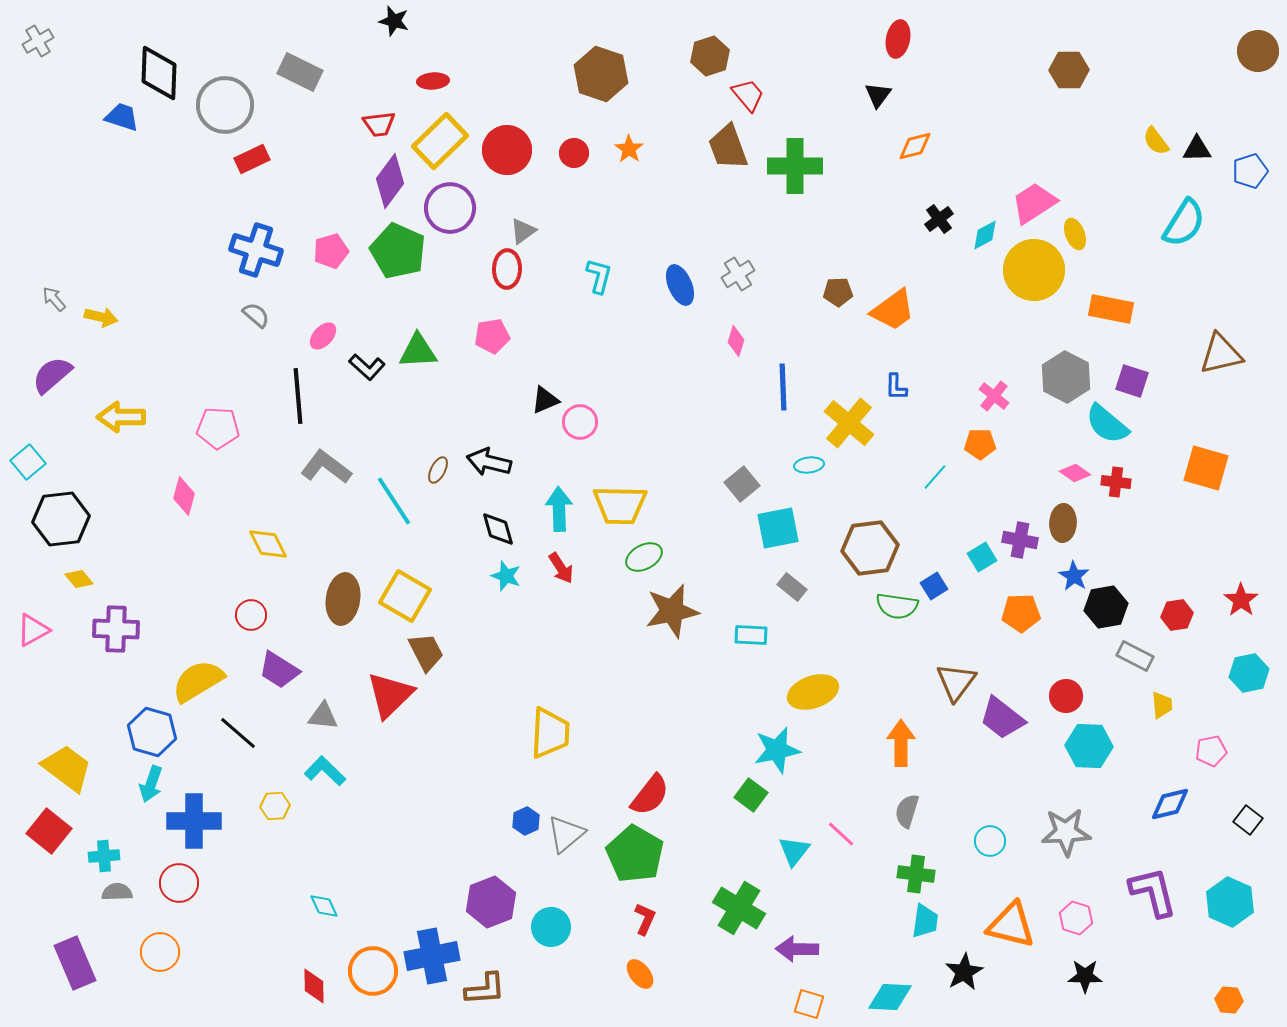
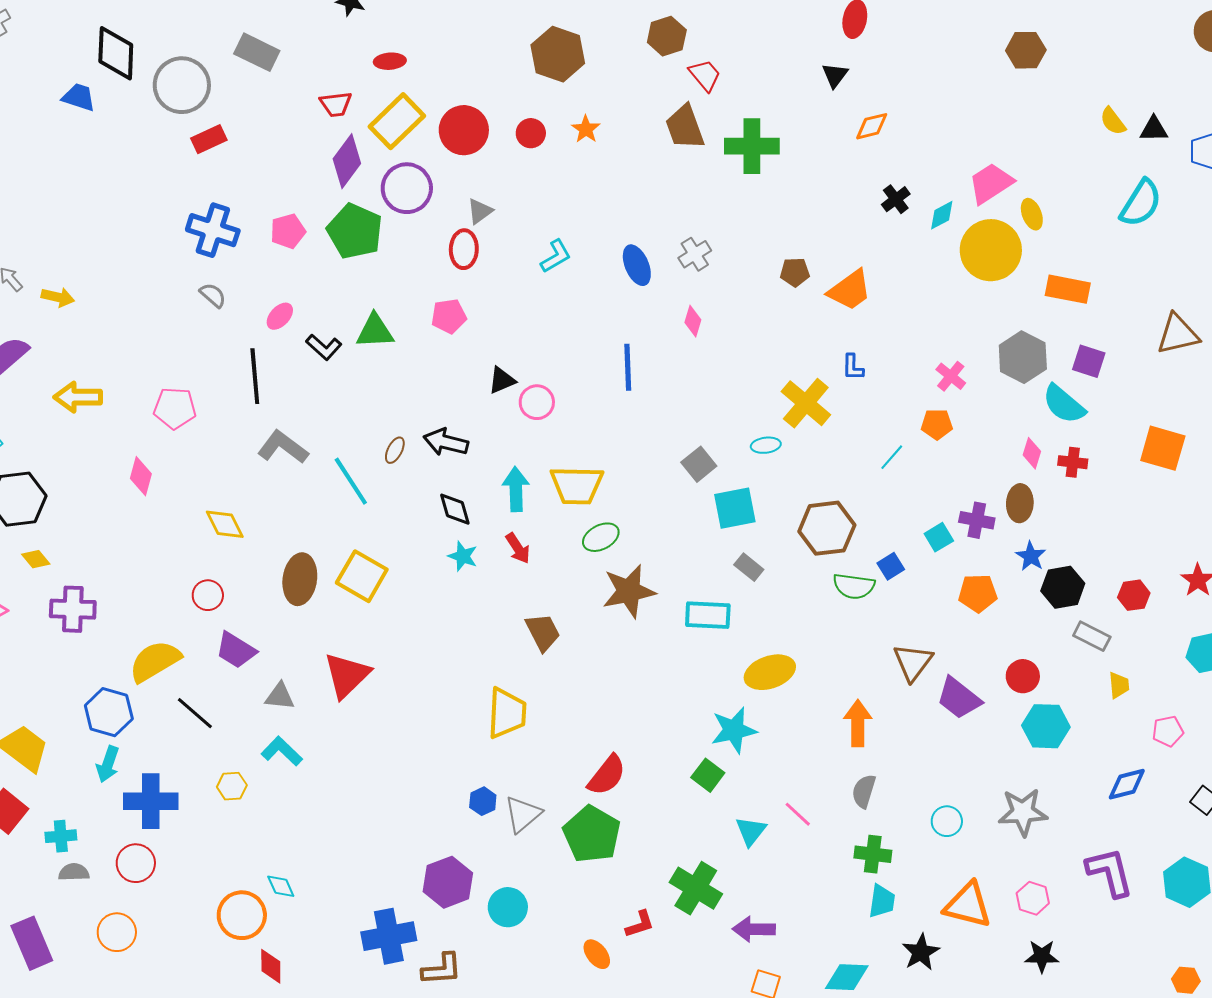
cyan L-shape: (599, 276) -> (556, 256), turned 45
blue line: (783, 387) -> (628, 367), moved
pink diamond: (1075, 473) -> (1032, 453), turned 72
cyan rectangle: (751, 635) -> (708, 615), size x1.4
brown trapezoid: (426, 652) -> (543, 632), moved
red L-shape: (645, 919) -> (640, 924), moved, turned 48
orange circle: (373, 971) -> (242, 915), moved

